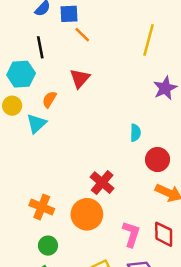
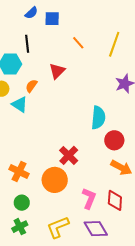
orange line: (82, 35) -> (78, 43), moved
cyan triangle: (36, 124) -> (20, 104), turned -48
cyan semicircle: (135, 133) -> (98, 118), size x1.6

